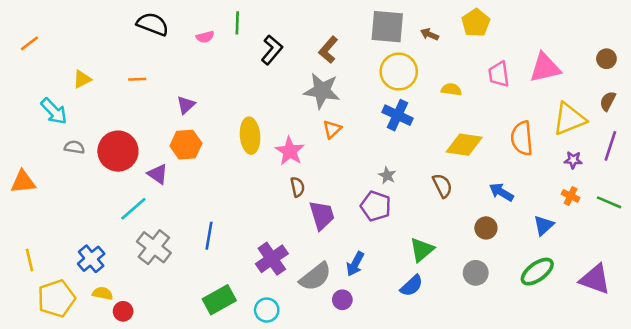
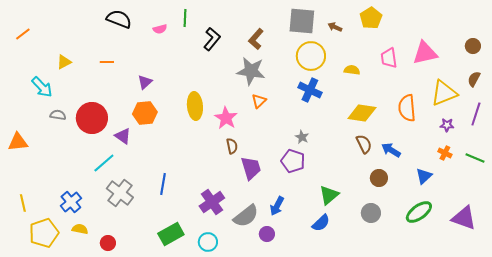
brown semicircle: (442, 186) -> (364, 144), moved
red circle: (123, 311) -> (108, 243), moved

